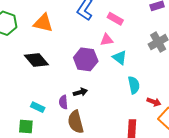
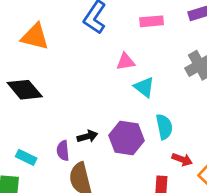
pink rectangle: (115, 19) -> (152, 21), moved, turned -35
purple hexagon: (86, 59) -> (127, 138), moved
red arrow: (154, 102) -> (182, 159), moved

